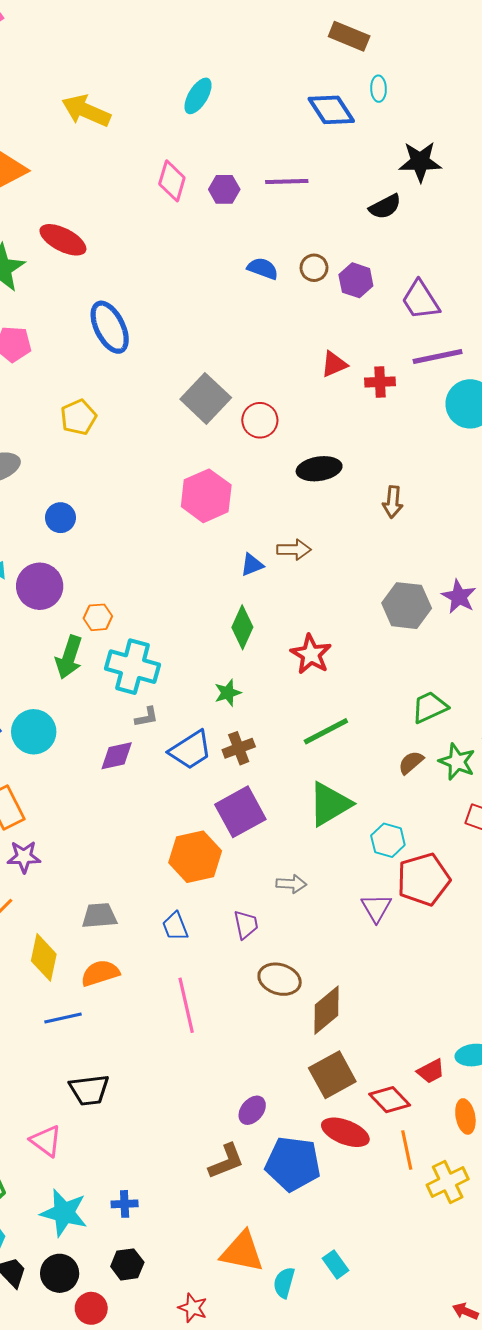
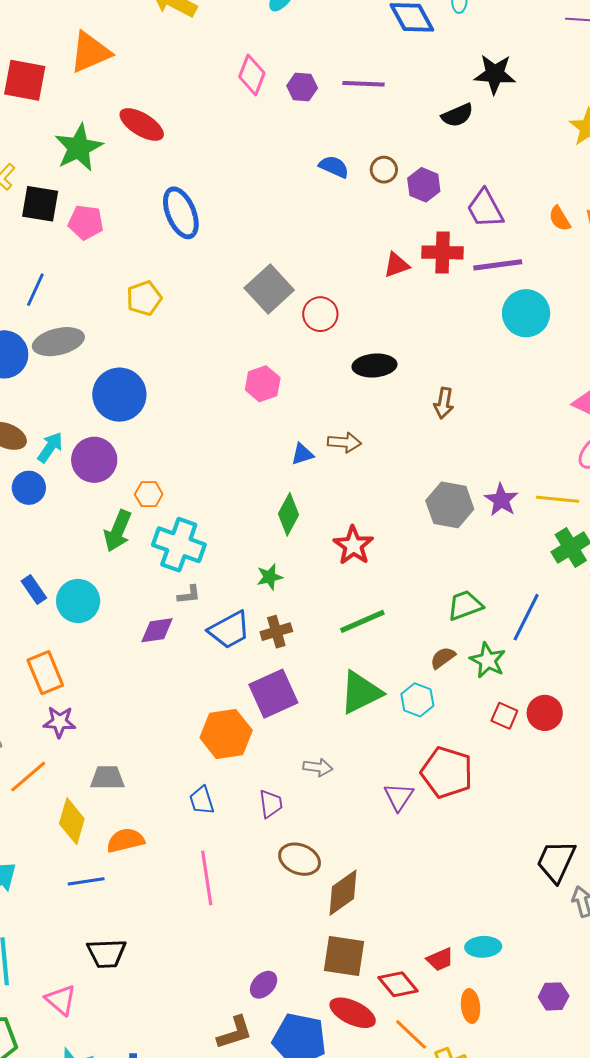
red cross: (380, 382) -> (443, 252), moved, size x1.4
pink hexagon: (206, 496) -> (263, 384), size x0.7
blue circle: (60, 518) -> (119, 395), size x1.8
cyan hexagon: (388, 840) -> (417, 700), moved
red pentagon: (424, 879) -> (447, 772), turned 30
gray trapezoid: (99, 916) -> (107, 778), moved
brown square: (332, 1075) -> (344, 956), turned 33
orange line: (407, 1150) -> (411, 1034), turned -39

